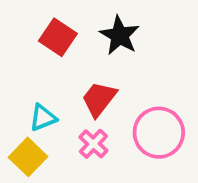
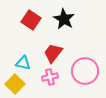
cyan triangle: (43, 118) -> (23, 63), turned 35
pink cross: (93, 144) -> (50, 77), turned 35

